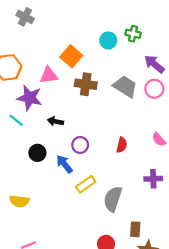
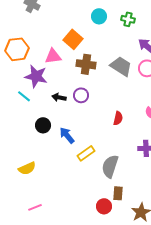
cyan circle: (108, 40) -> (99, 16), moved
purple circle: (80, 145) -> (81, 95), moved
yellow semicircle: (19, 201) -> (27, 168), turned -30
brown rectangle: (135, 229) -> (118, 193), moved

